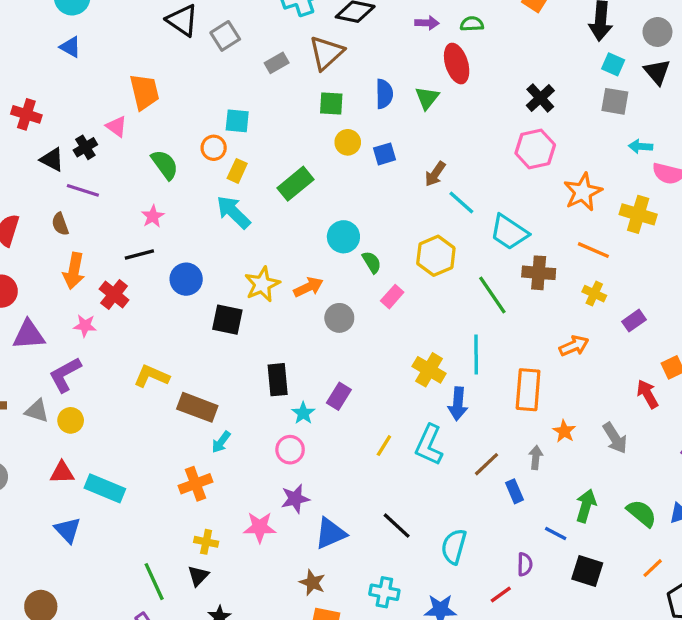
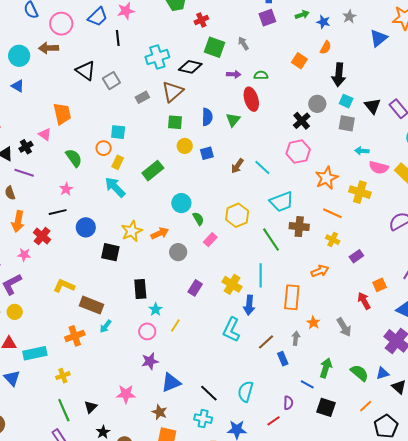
gray circle: (657, 32) -> (317, 104), moved
cyan line: (461, 202) -> (262, 168), moved
cyan trapezoid: (509, 232) -> (282, 202), turned -55
purple rectangle: (339, 396) -> (195, 288), moved
yellow line: (384, 446) -> (175, 326), moved
orange cross: (195, 484) -> (75, 336), moved
cyan rectangle: (105, 488) -> (35, 353), turned -35
black line: (397, 526) -> (209, 393), moved
pink star: (260, 527) -> (126, 394), moved
yellow cross: (206, 542) -> (63, 376), moved, turned -32

